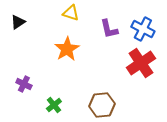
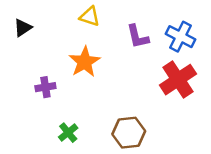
purple cross: (24, 84) -> (45, 87), moved, turned -35

